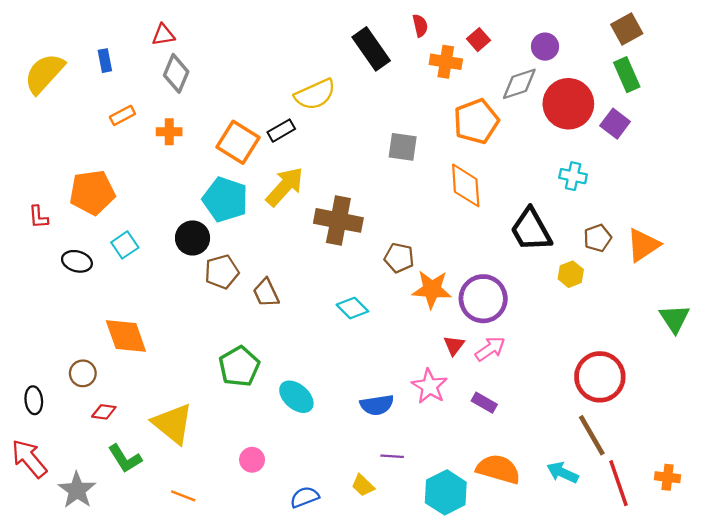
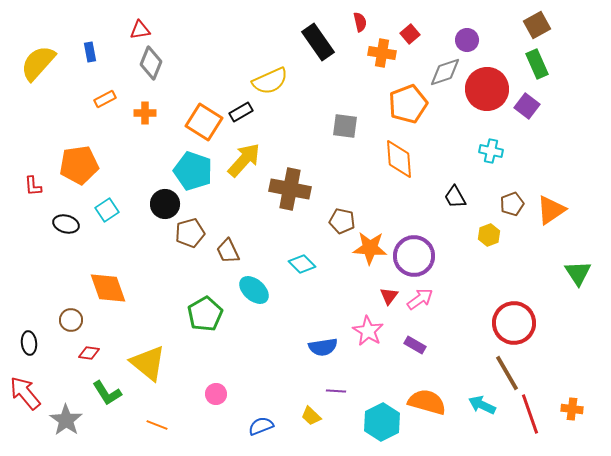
black trapezoid: (531, 230) -> (455, 197), size x0.6
cyan ellipse: (296, 397) -> (254, 290), moved

